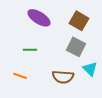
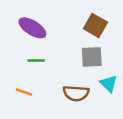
purple ellipse: (39, 18) -> (32, 28), moved
gray square: (76, 47) -> (92, 57), turned -30

